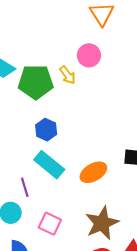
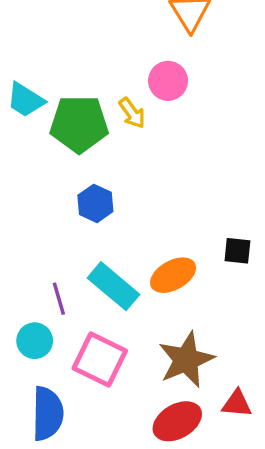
cyan rectangle: (49, 165) -> (113, 286), moved
pink square: (50, 224) -> (100, 359), size x1.4

